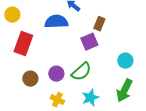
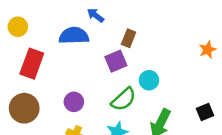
cyan circle: (125, 61) -> (149, 80), moved
green semicircle: (81, 72) -> (124, 99), moved
brown circle: (30, 79) -> (24, 108), moved, size x1.5

